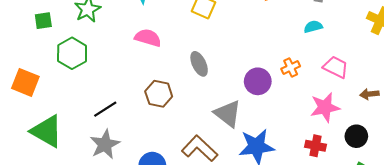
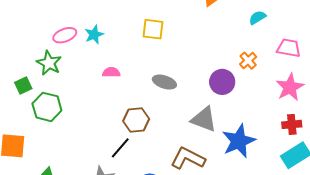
green square: (43, 21) -> (23, 85), moved
pink semicircle: (148, 38) -> (111, 72), size x0.7
gray ellipse: (199, 64) -> (164, 82), turned -30
black line: (105, 109) -> (120, 148), moved

